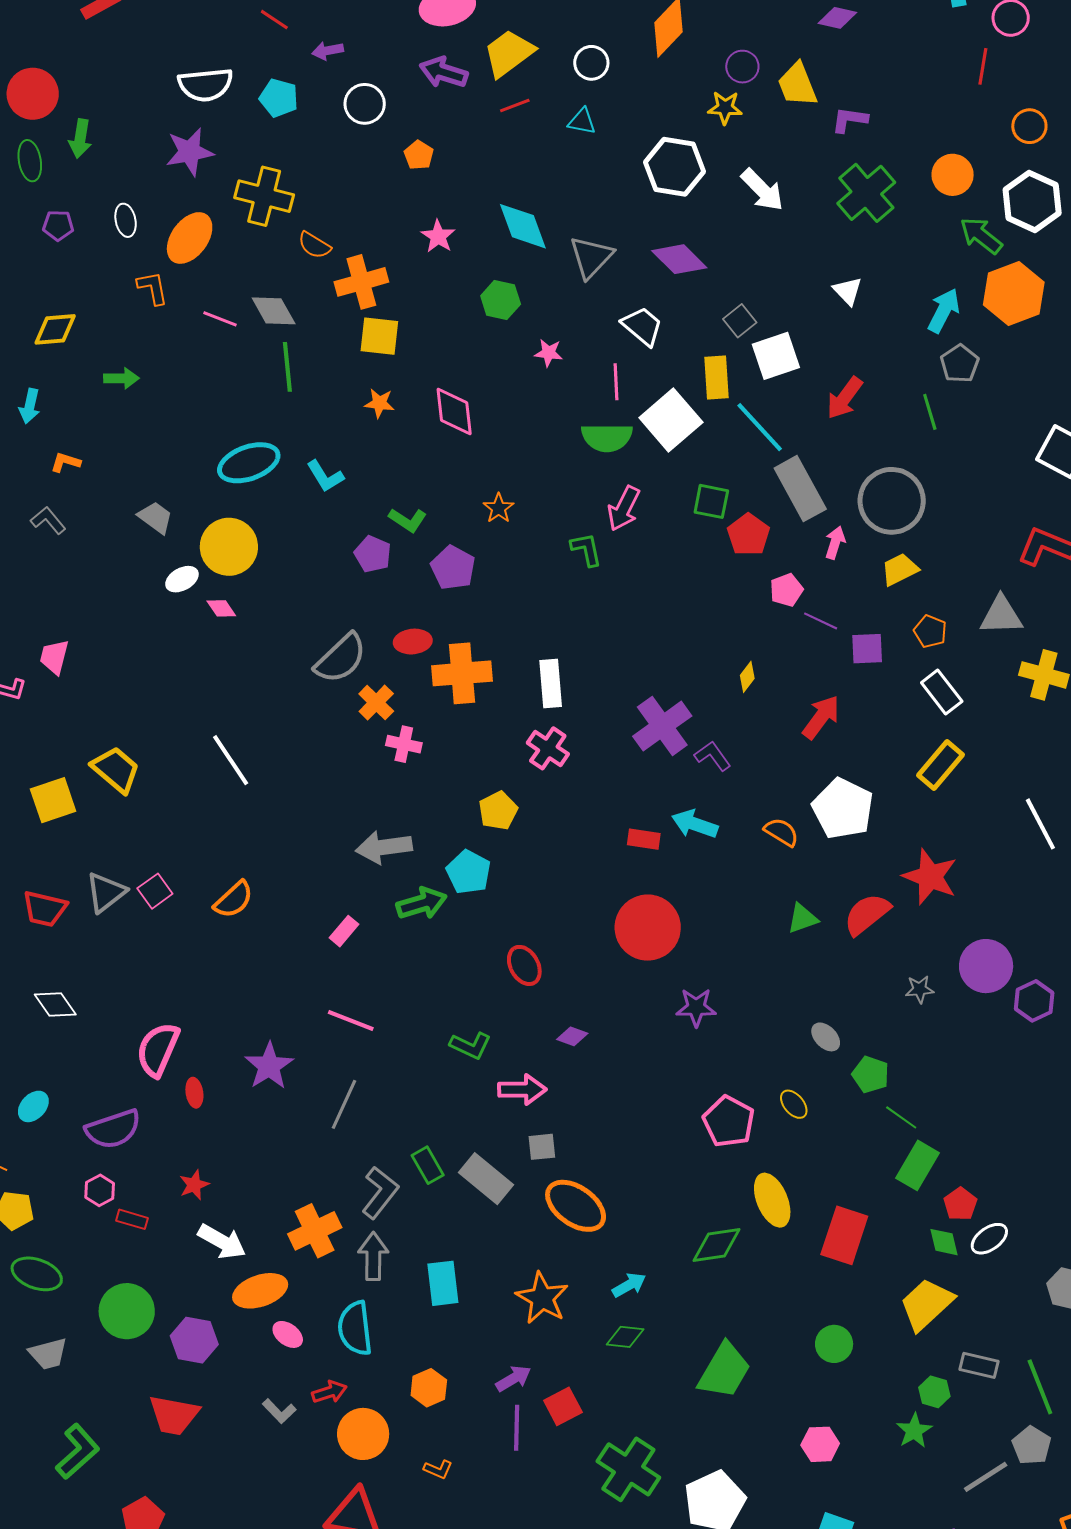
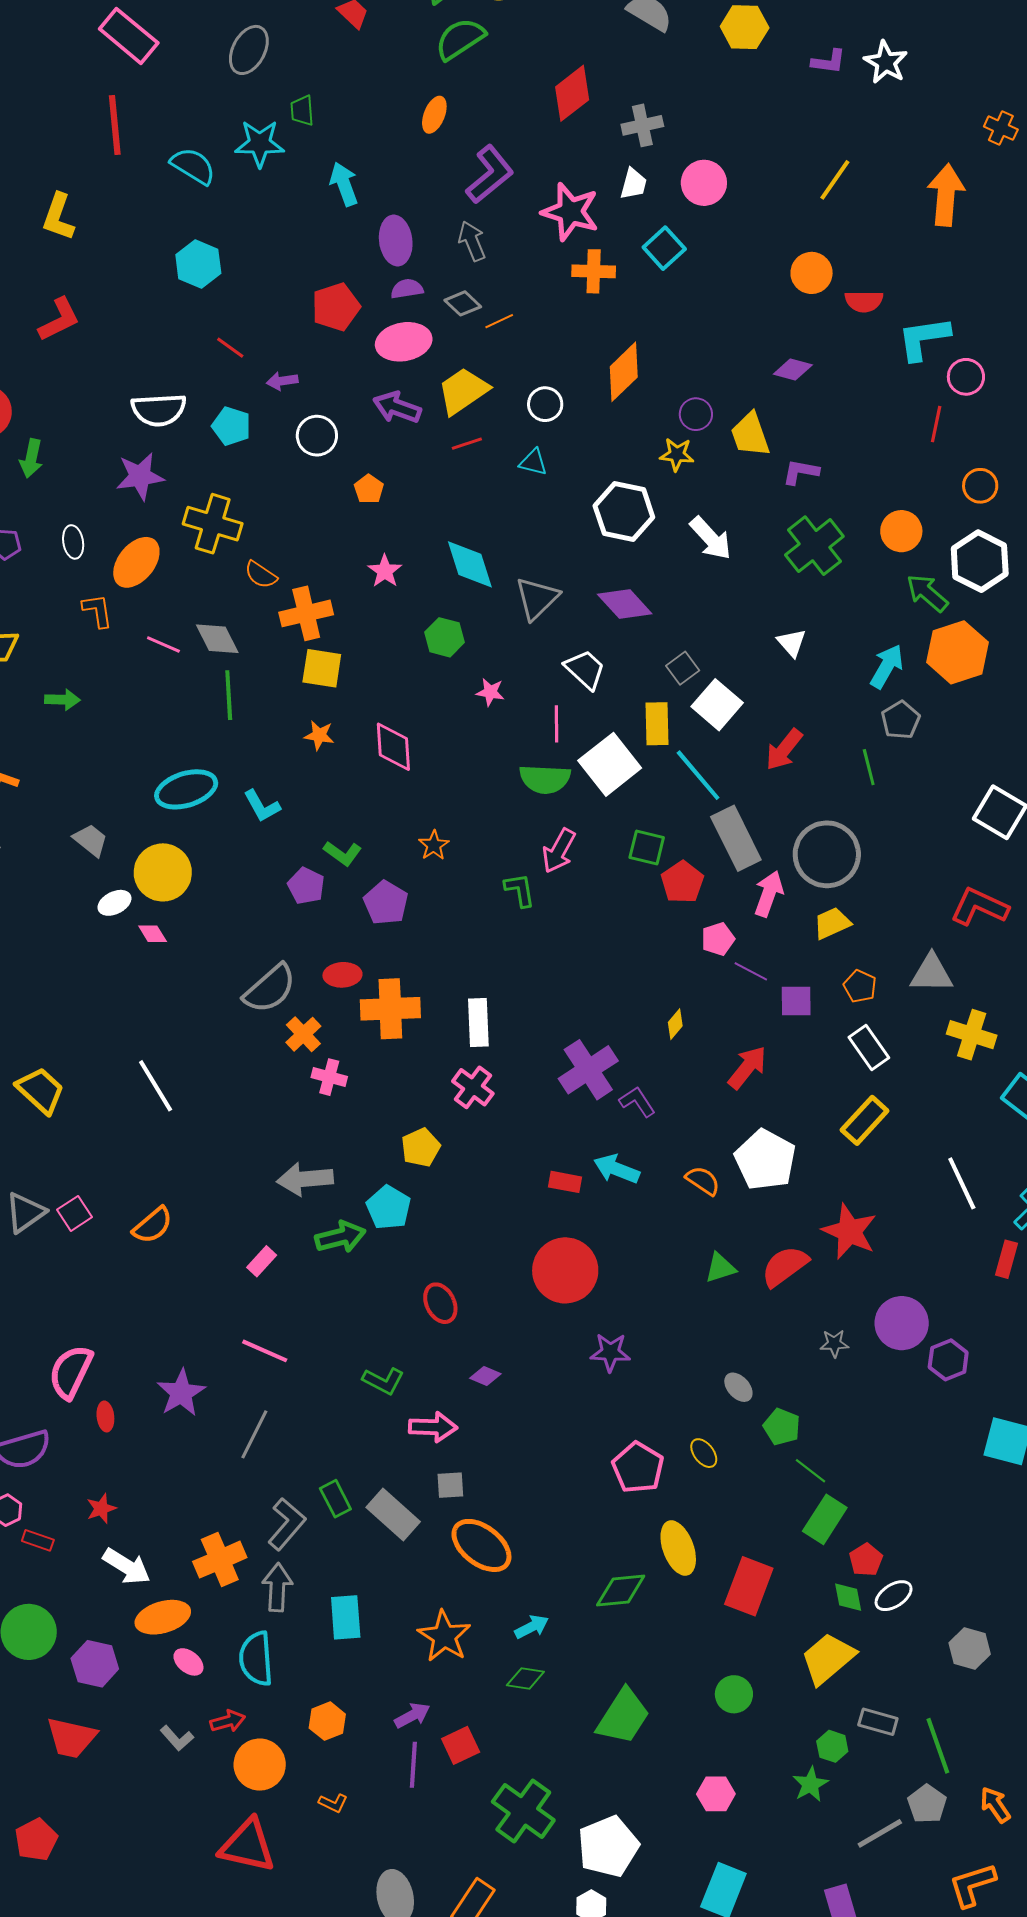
white square: (776, 356) -> (717, 705), turned -33
pink arrow: (835, 543) -> (769, 894), size x1.4

